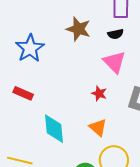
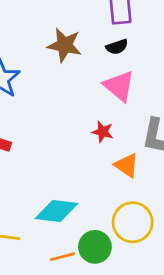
orange triangle: (98, 127) -> (127, 165), moved
cyan diamond: (54, 129) -> (56, 211), moved, turned -72

